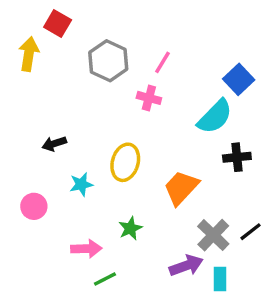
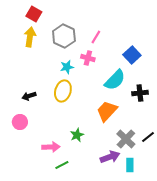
yellow arrow: (29, 54) -> (30, 37), moved
blue square: (239, 79) -> (132, 55), moved
cyan semicircle: (215, 117) -> (115, 80), moved
black arrow: (54, 144) -> (29, 96), moved
yellow ellipse: (125, 162) -> (63, 91), moved
cyan star: (81, 184) -> (67, 67), moved

